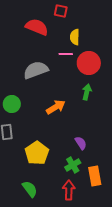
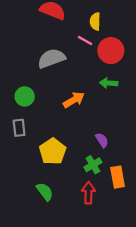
pink line: (66, 54) -> (85, 40), turned 32
green arrow: (87, 92) -> (109, 83), turned -98

